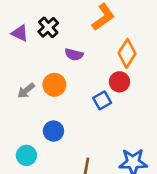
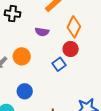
black cross: (48, 27) -> (13, 14), turned -35
purple semicircle: (74, 54) -> (42, 32), moved

